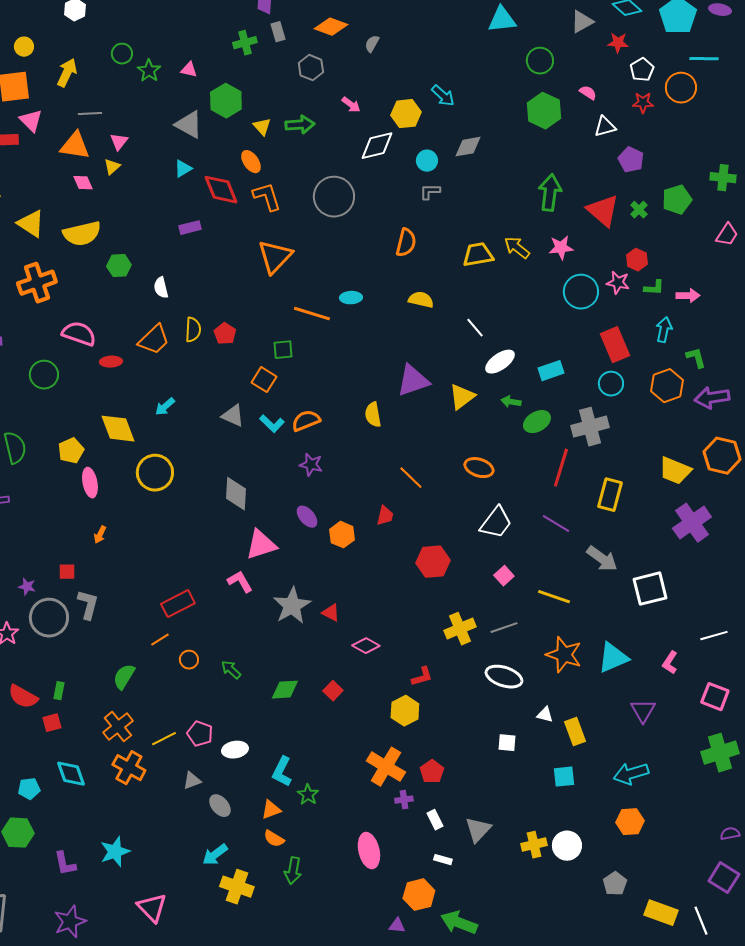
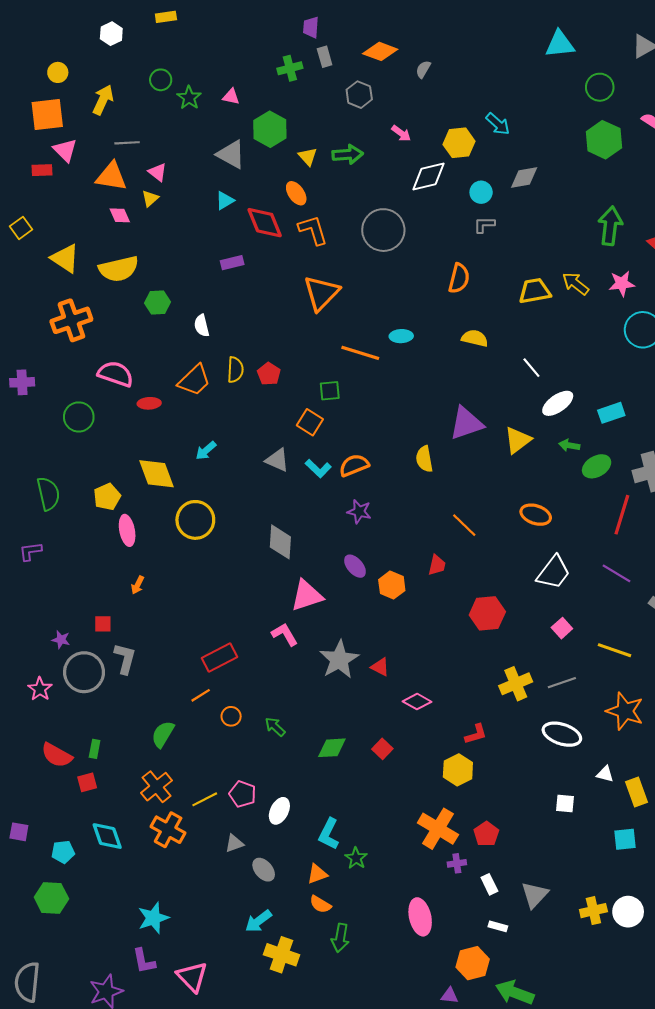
pink triangle: (119, 142) -> (158, 172), turned -30
white ellipse: (235, 750) -> (279, 811), turned -55
purple L-shape: (65, 864) -> (144, 961), moved

